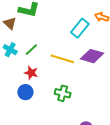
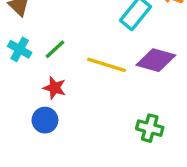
green cross: (63, 93) -> (150, 128), moved

